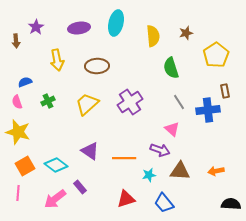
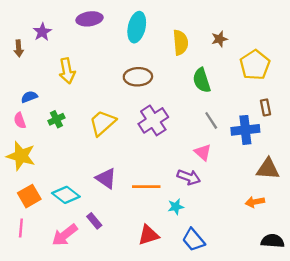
purple ellipse: (79, 28) -> (89, 19), moved
brown ellipse: (97, 66) -> (138, 77), moved
brown triangle: (180, 171) -> (268, 169), moved

